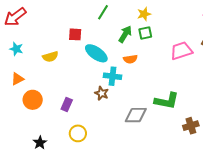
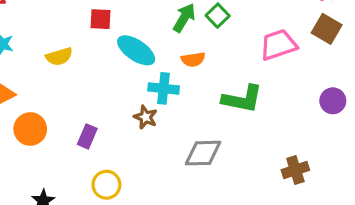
green square: (145, 33) -> (218, 16), turned -32
green L-shape: (167, 101) -> (242, 99), moved

